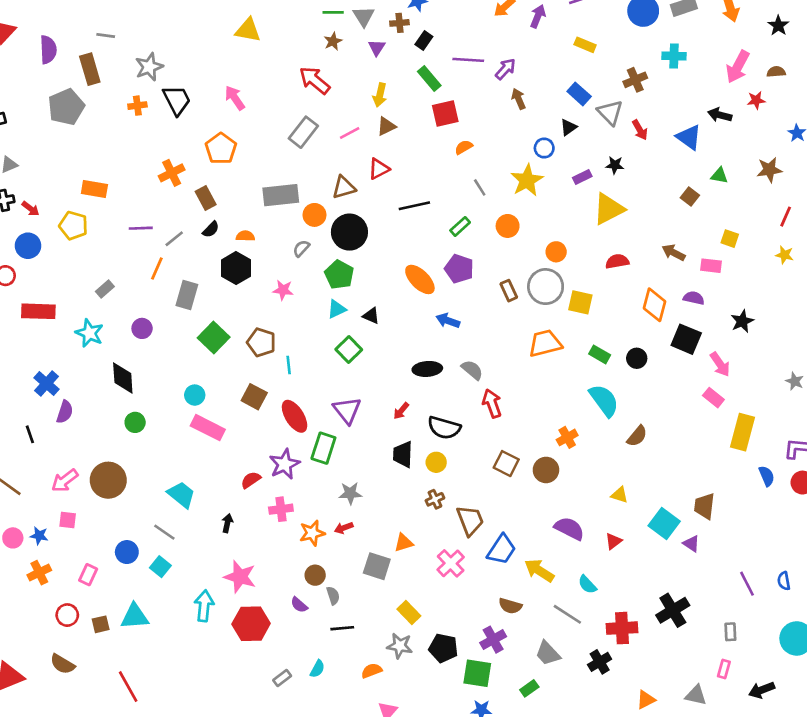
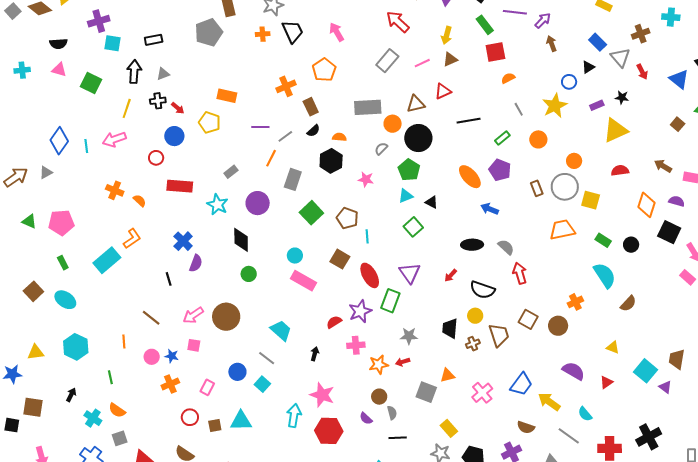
purple circle: (142, 328) -> (258, 203), size x1.5
black trapezoid: (403, 454) -> (450, 328), moved
brown trapezoid: (470, 520) -> (499, 335), moved

